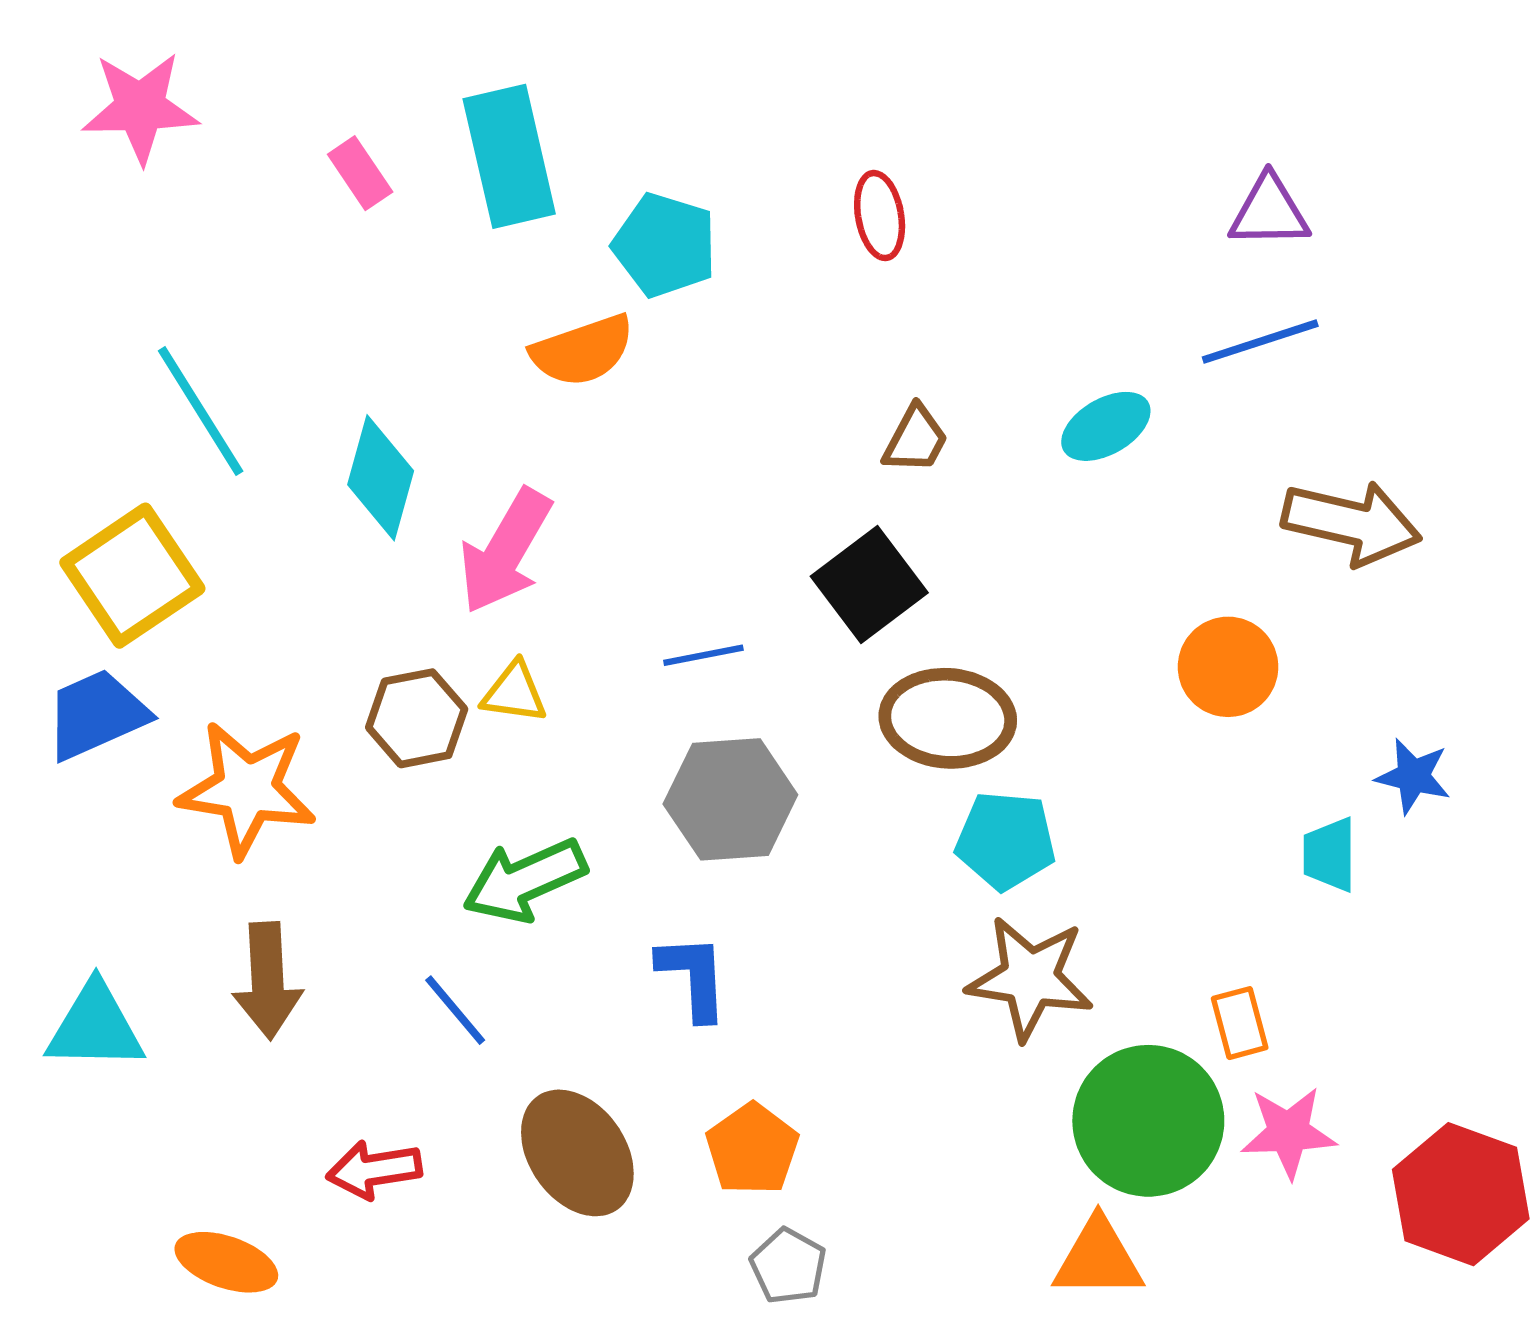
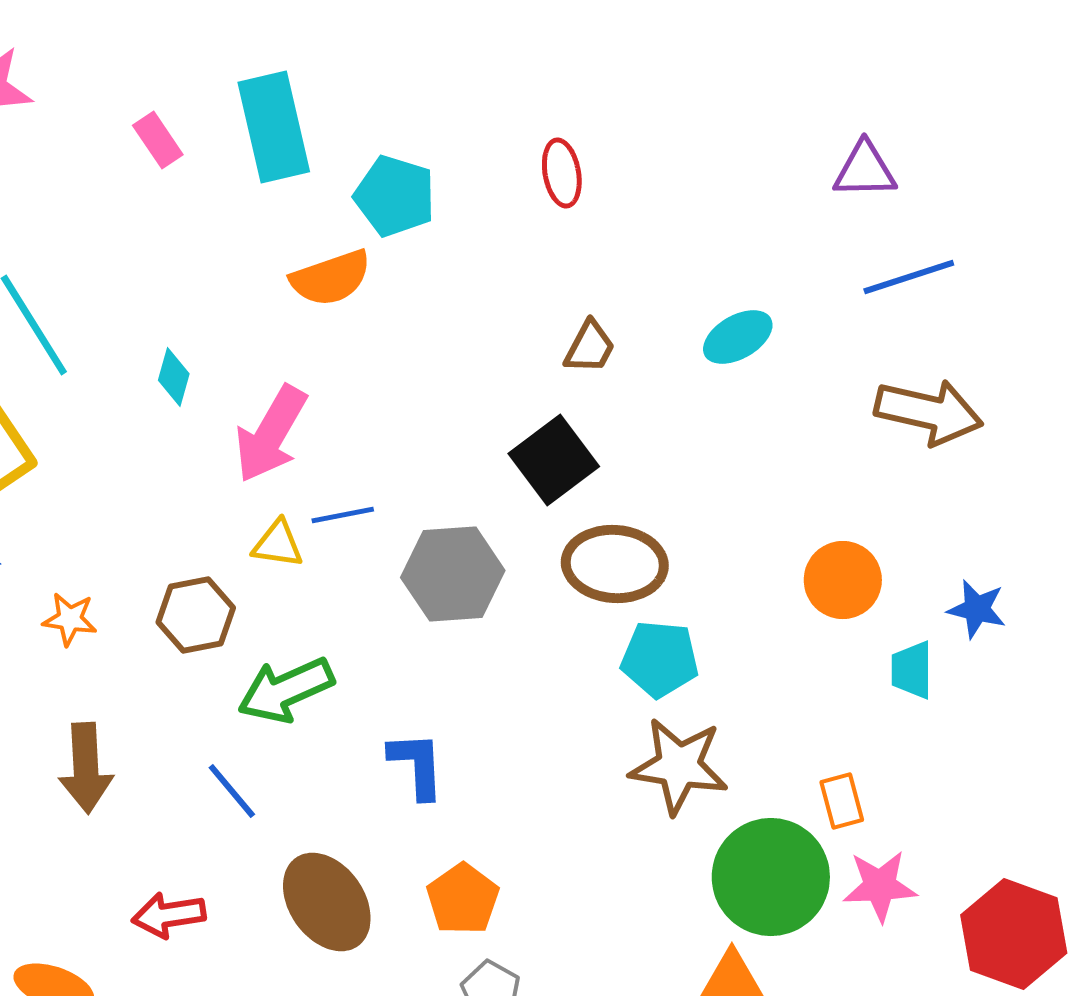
blue line: (1260, 342) -> (909, 277), moved
cyan diamond: (381, 478) -> (174, 377), size x0.6
blue line: (703, 655) -> (343, 515), moved
orange circle: (1228, 667) -> (843, 580), moved
brown hexagon: (417, 718) -> (196, 615), moved
orange star: (247, 789) -> (70, 619), size x0.5
gray hexagon: (730, 799) -> (453, 574), moved

